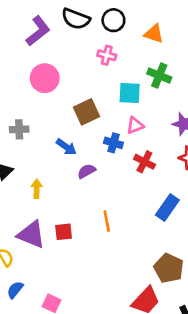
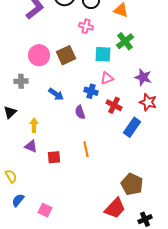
green cross: (159, 75) -> (125, 41), turned 30
pink circle: (45, 78) -> (39, 55), moved
brown square: (87, 112) -> (66, 55), moved
purple semicircle: (87, 171) -> (80, 112), moved, turned -80
blue rectangle: (167, 208) -> (132, 127), moved
purple triangle: (31, 235) -> (31, 146), moved, size x0.6

